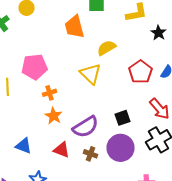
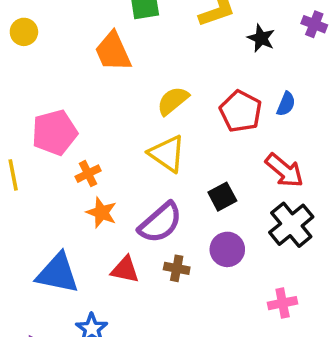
yellow semicircle: (106, 48) -> (173, 101), moved
yellow triangle: (90, 74) -> (167, 154), moved
blue triangle: (24, 146) -> (58, 273), size x1.5
purple circle: (120, 148) -> (227, 249), size x0.7

